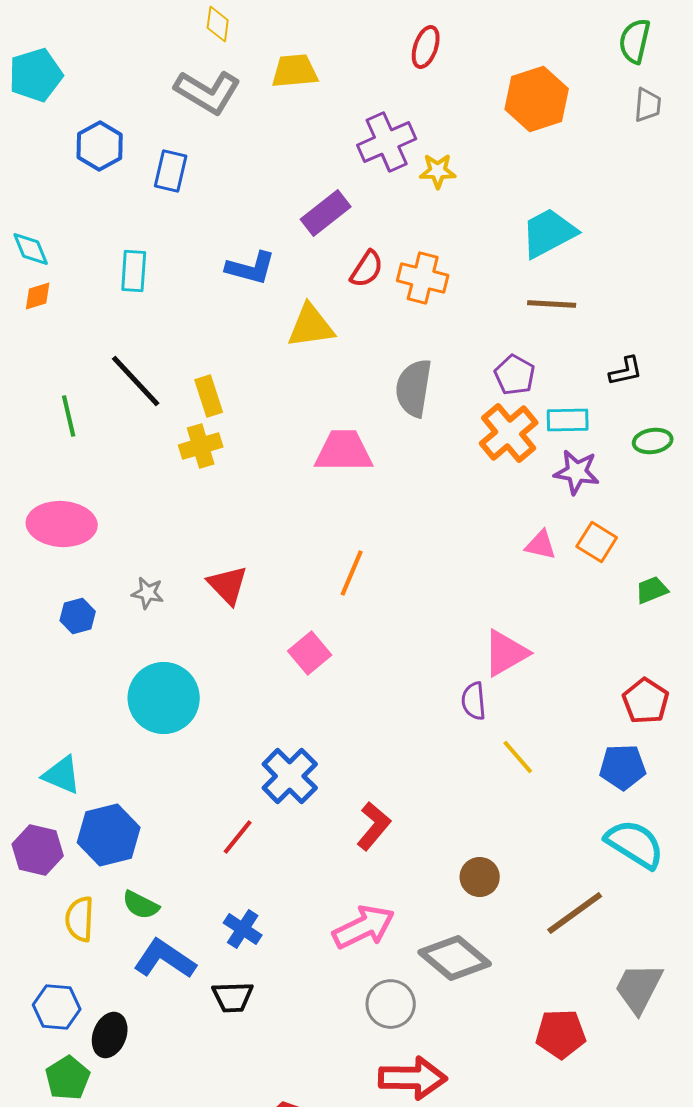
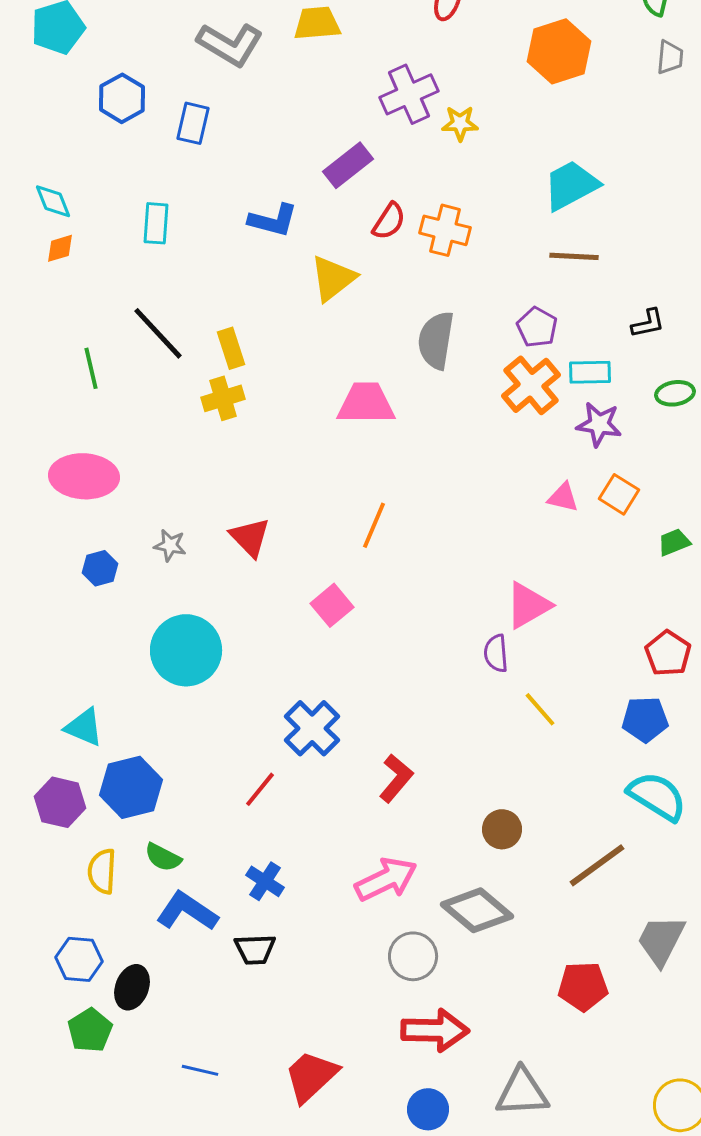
yellow triangle: (311, 326) -> (333, 278), turned -30

